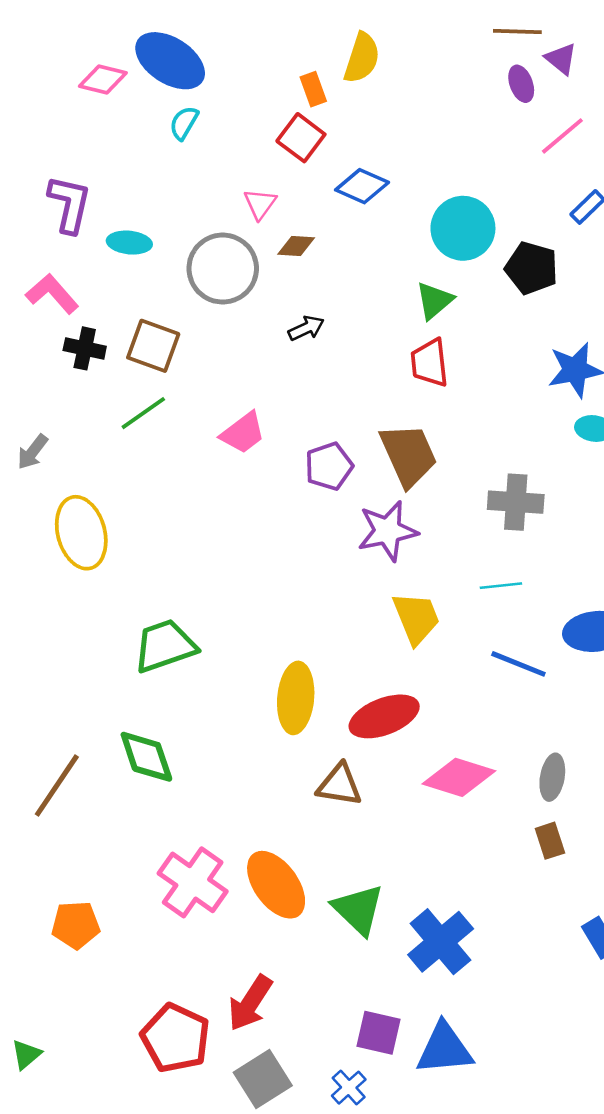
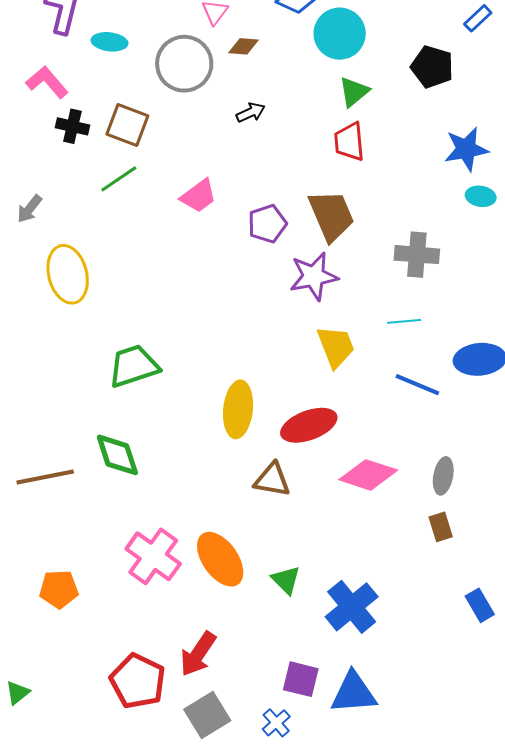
cyan circle: (463, 228) -> (340, 34), moved
brown line: (57, 785) -> (45, 477), turned 44
green triangle: (358, 909) -> (286, 580), size x0.7

